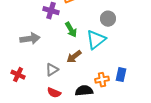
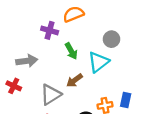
gray triangle: (52, 70) -> (51, 95), size x1.5
red cross: (18, 75) -> (14, 86), moved

